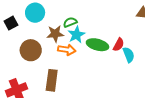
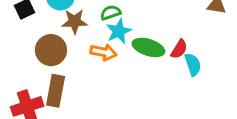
brown star: (55, 34) -> (75, 21), moved
brown rectangle: (52, 80) -> (56, 91), moved

